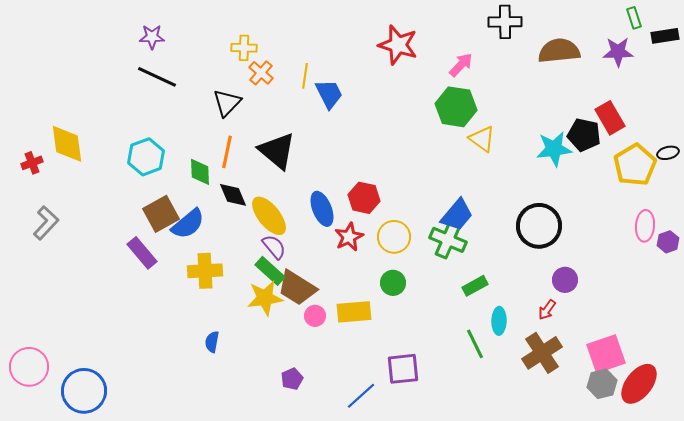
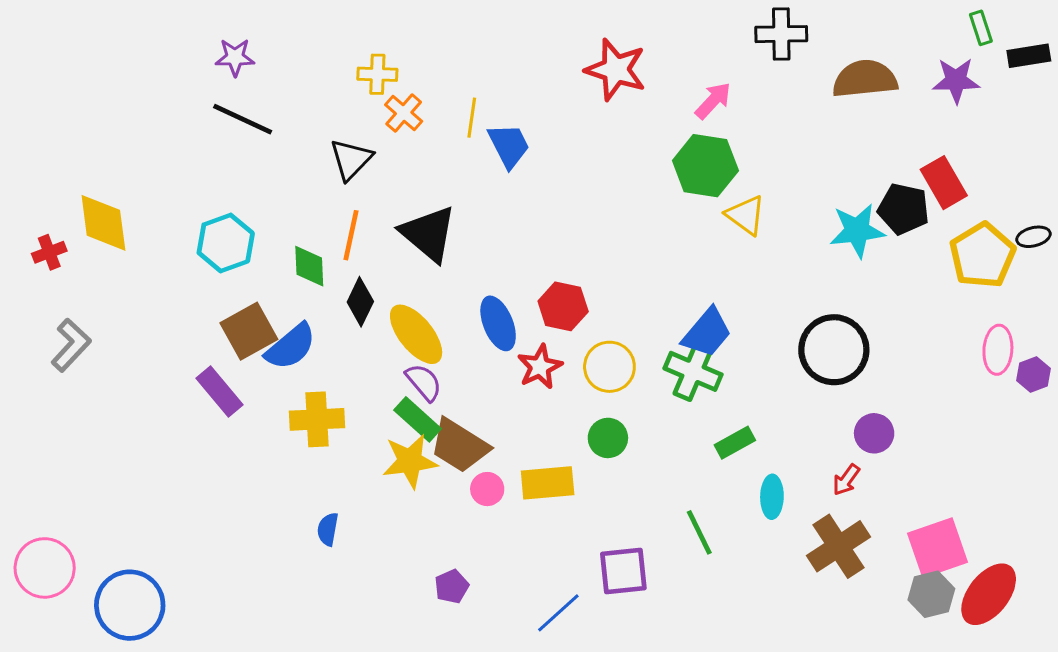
black diamond: (233, 195) -> (360, 302), turned 48
green line: (475, 344) -> (699, 532), moved

